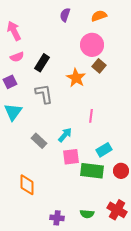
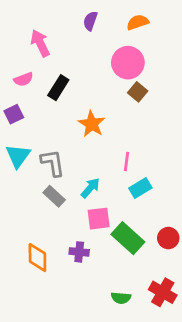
pink arrow: (14, 31) -> (40, 43), moved
orange star: (76, 78) -> (92, 124), moved
gray L-shape: (44, 94) -> (53, 163), moved
cyan rectangle: (104, 150) -> (140, 188), moved
green rectangle: (92, 171) -> (128, 238), turned 35
purple cross: (57, 218) -> (79, 252), moved

